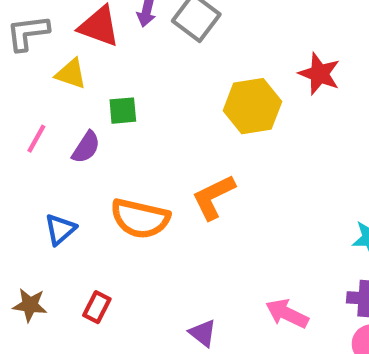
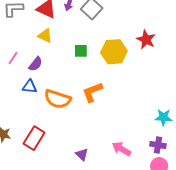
yellow triangle: (71, 74) -> (45, 36), moved
green square: (123, 111) -> (81, 51), moved
blue triangle: (60, 229) -> (30, 87), moved, turned 42
red rectangle: (97, 307) -> (34, 138), size x1.6

